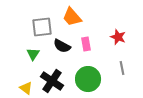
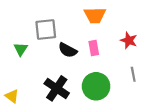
orange trapezoid: (72, 17) -> (95, 15), moved, turned -50
green triangle: (33, 54) -> (21, 49), moved
yellow triangle: (26, 88) -> (12, 96), moved

